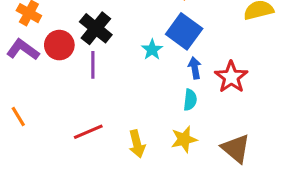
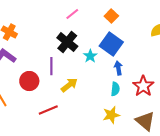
black cross: (96, 28) -> (67, 42), moved
red circle: (59, 45) -> (29, 81), moved
red star: (231, 77) -> (143, 86), moved
yellow arrow: (137, 144) -> (69, 85), moved, turned -114

